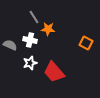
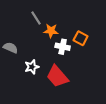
white cross: (30, 40) -> (63, 47), moved
orange square: (86, 43) -> (81, 38), moved

